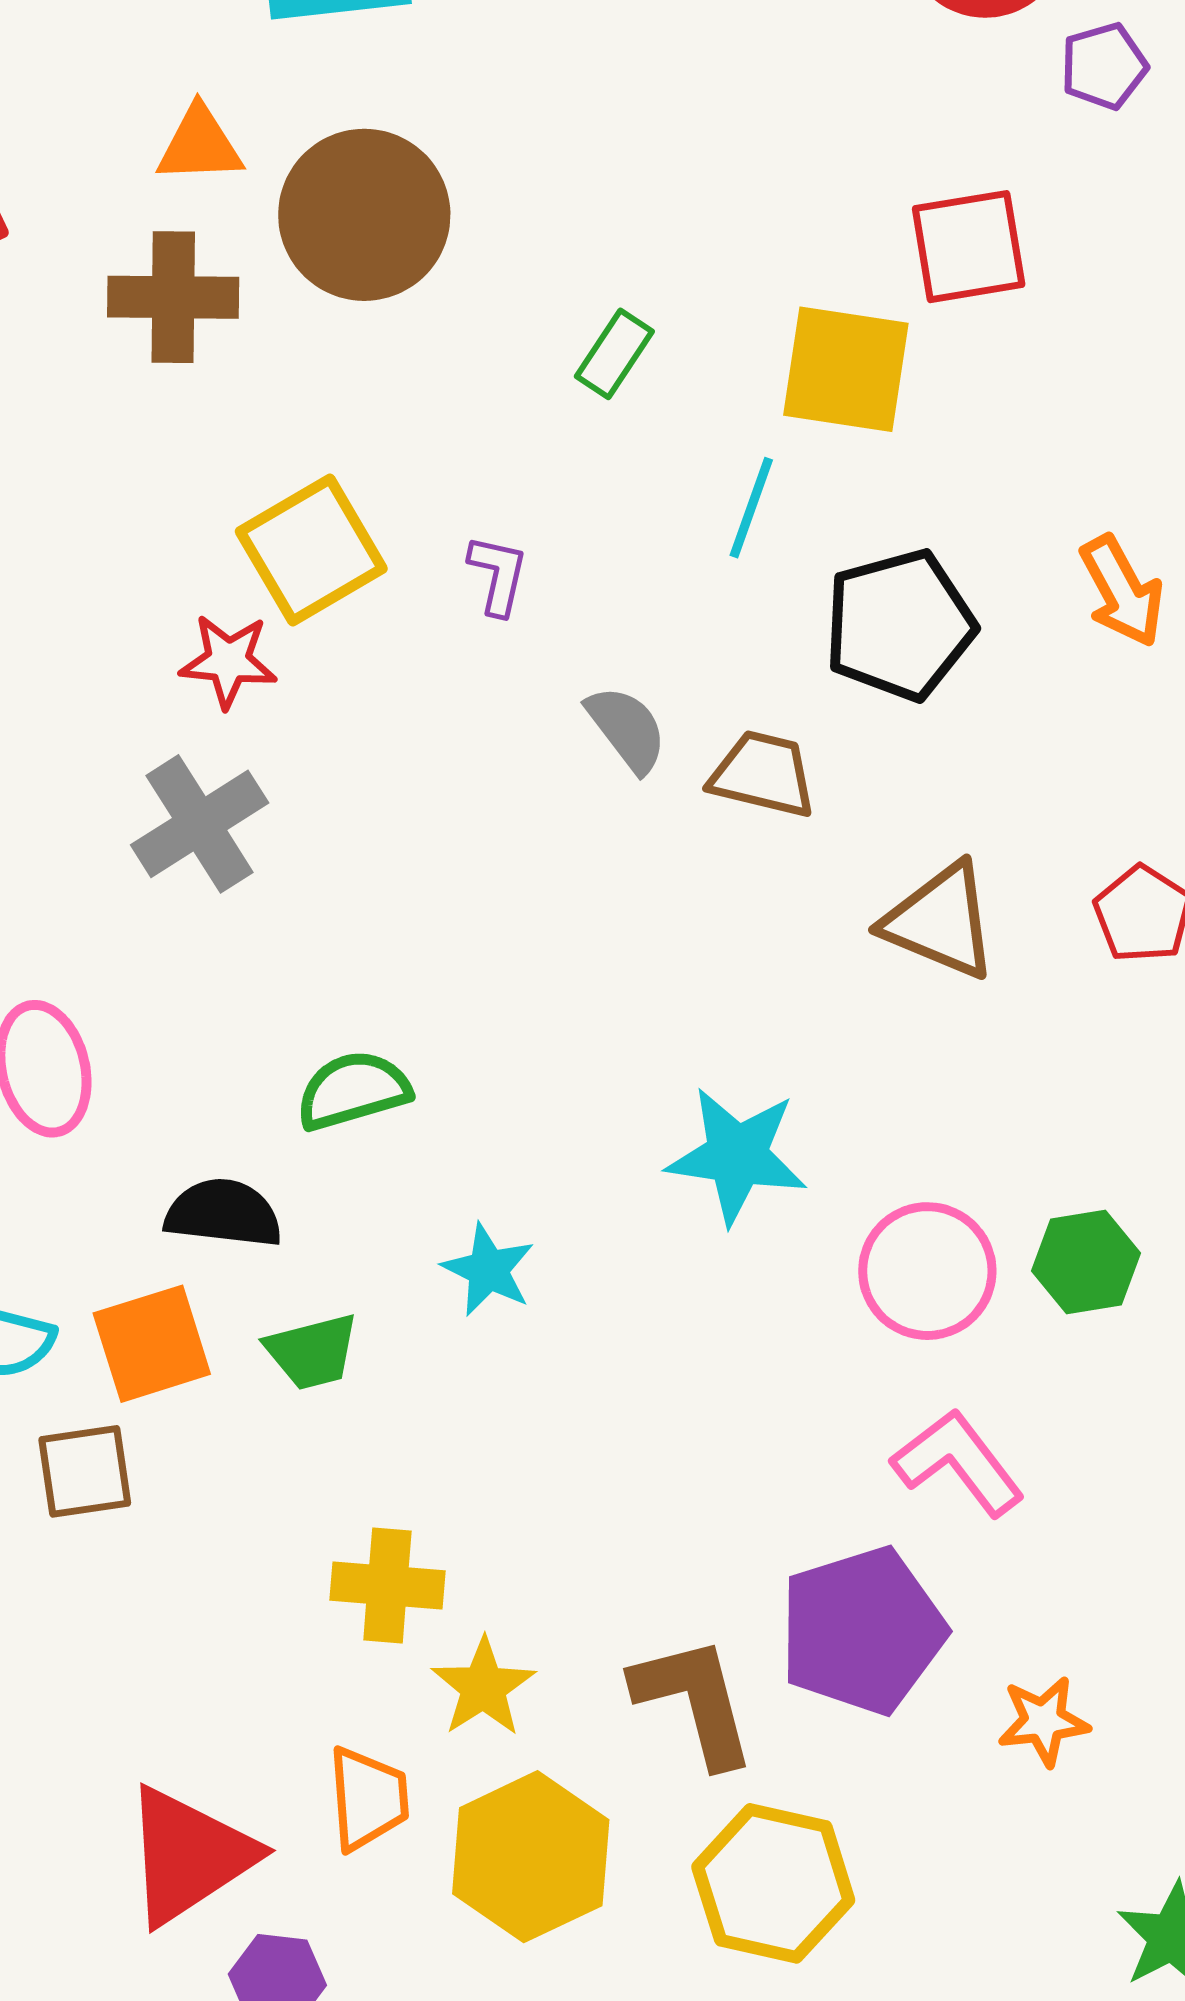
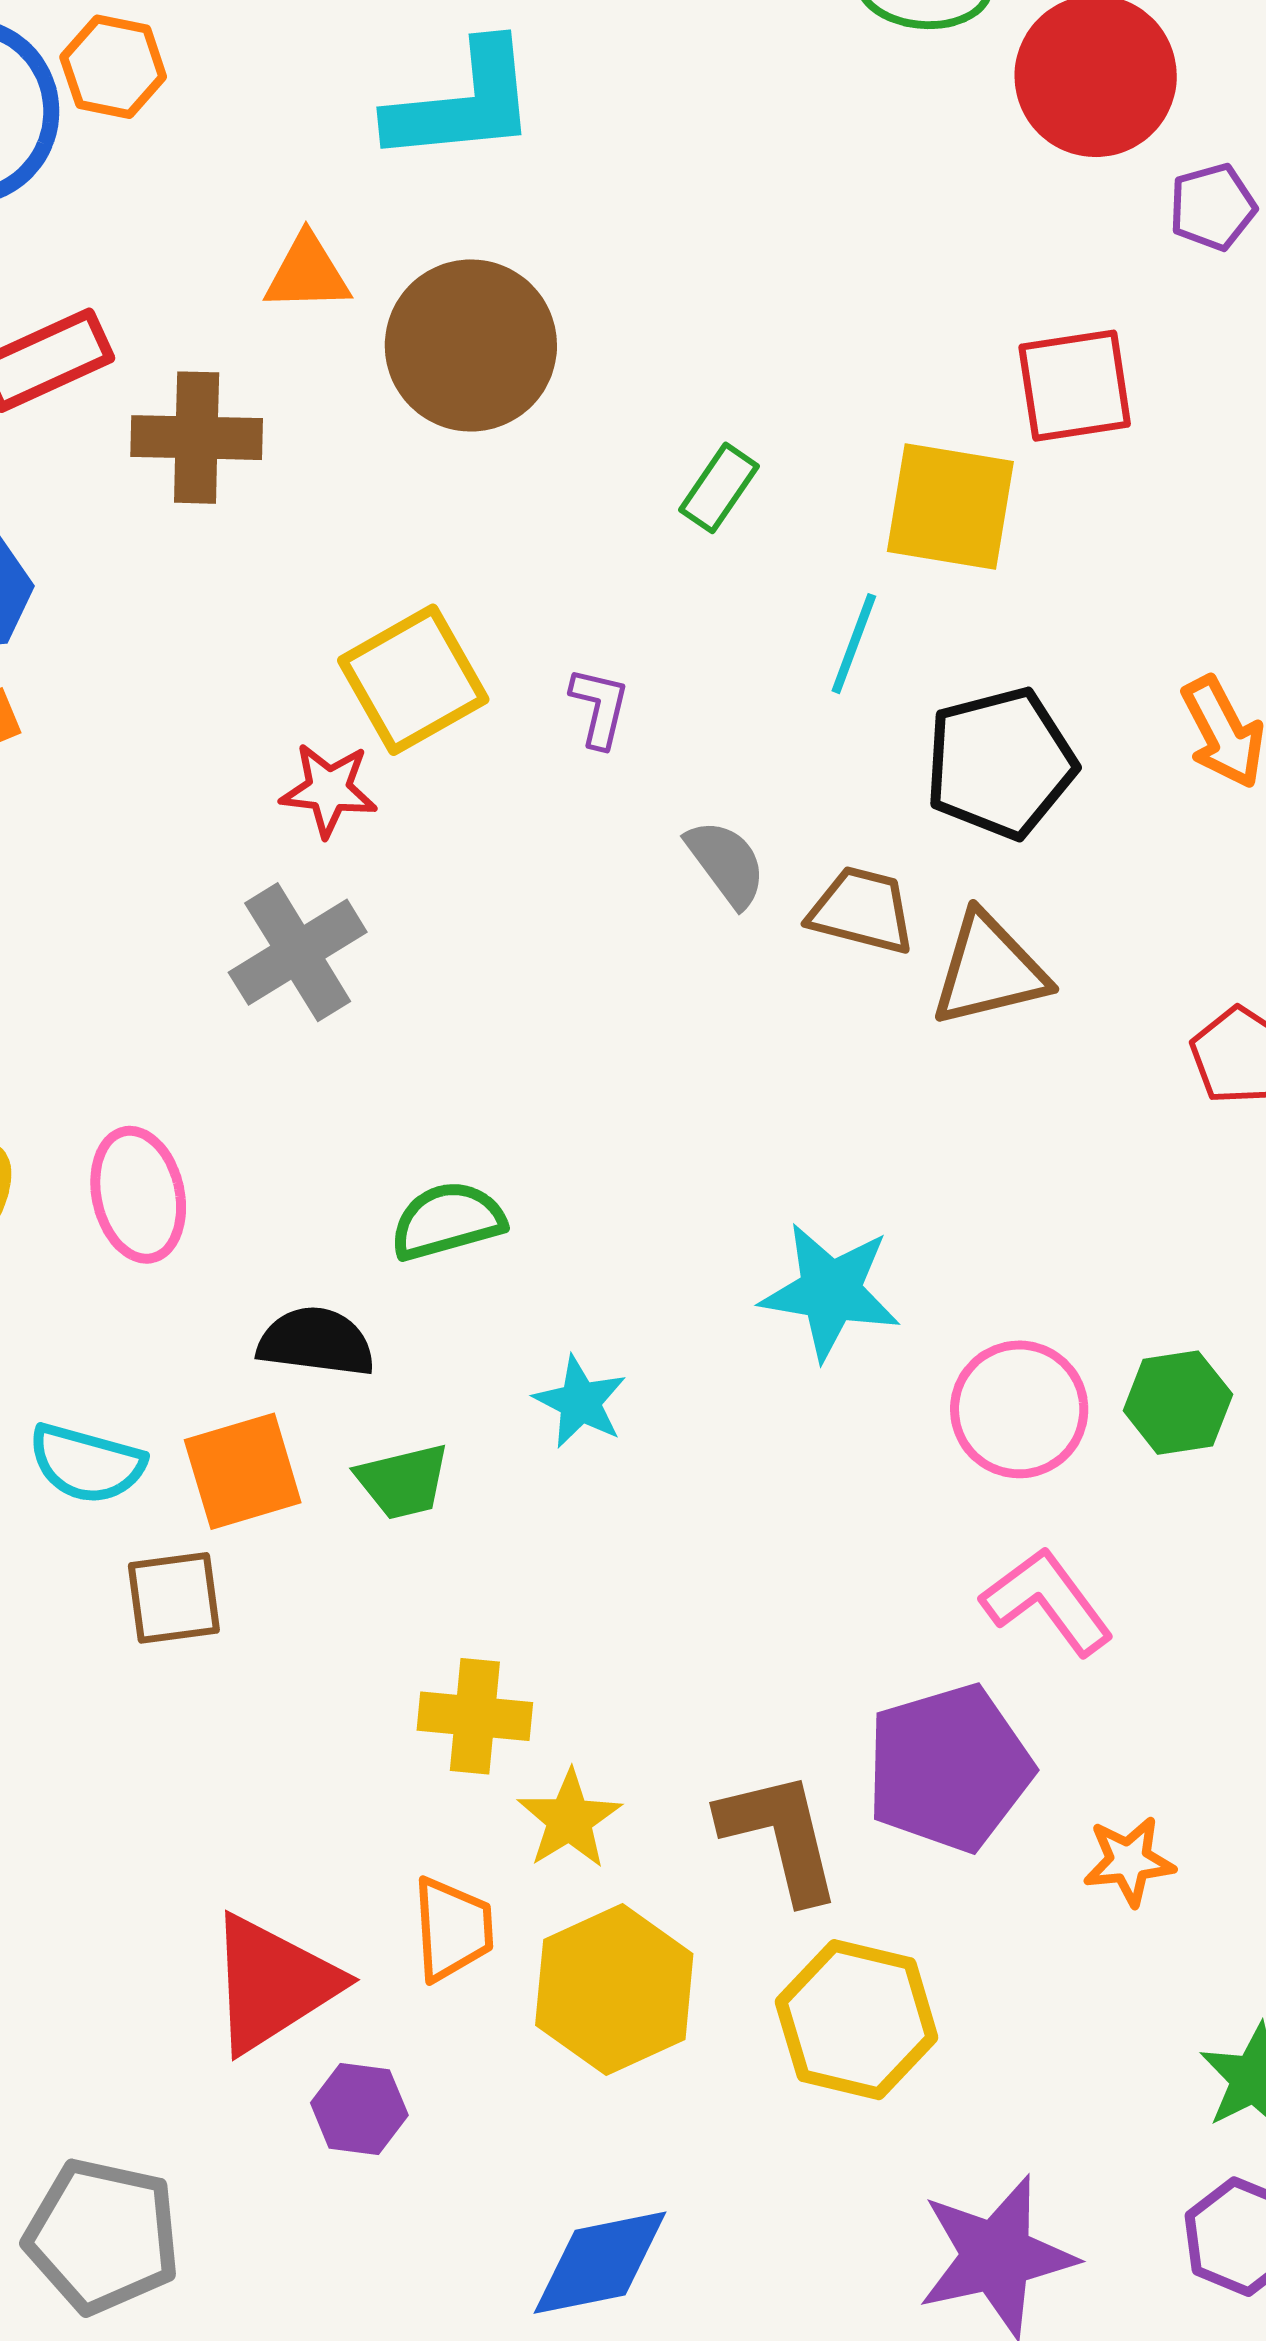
brown cross: (173, 297) -> (197, 438), moved
brown triangle: (940, 921) -> (989, 970), moved, turned -37

